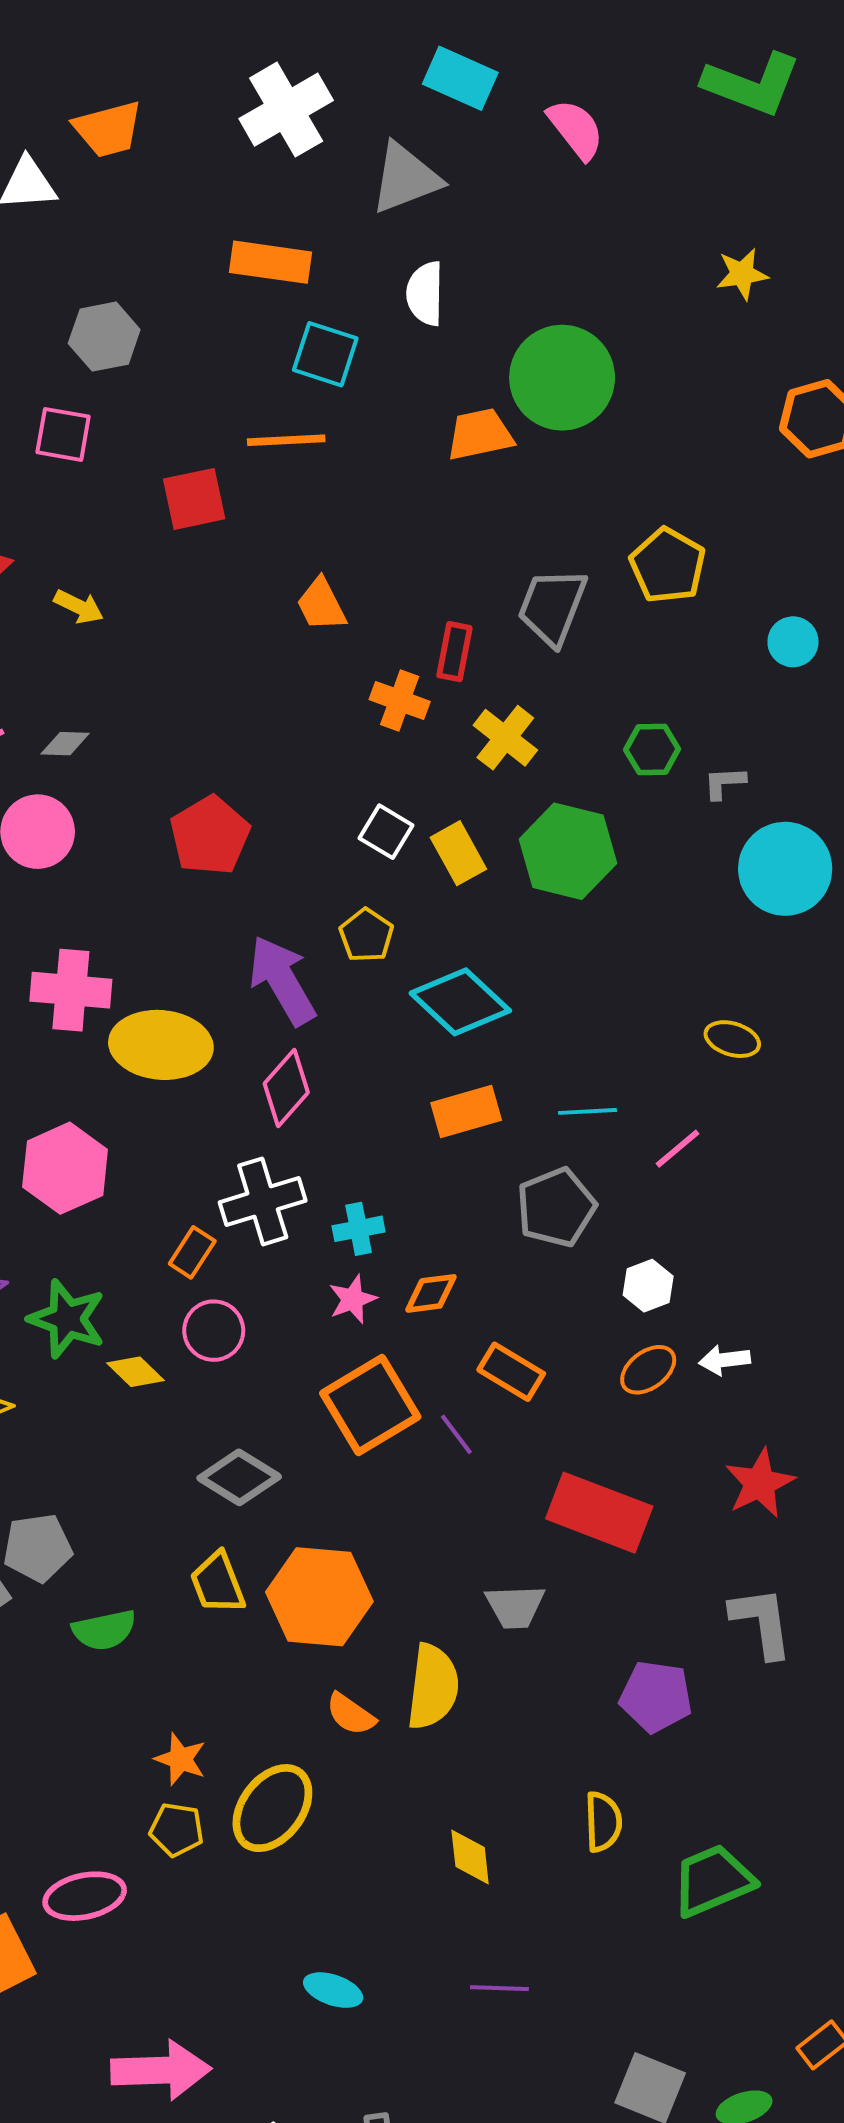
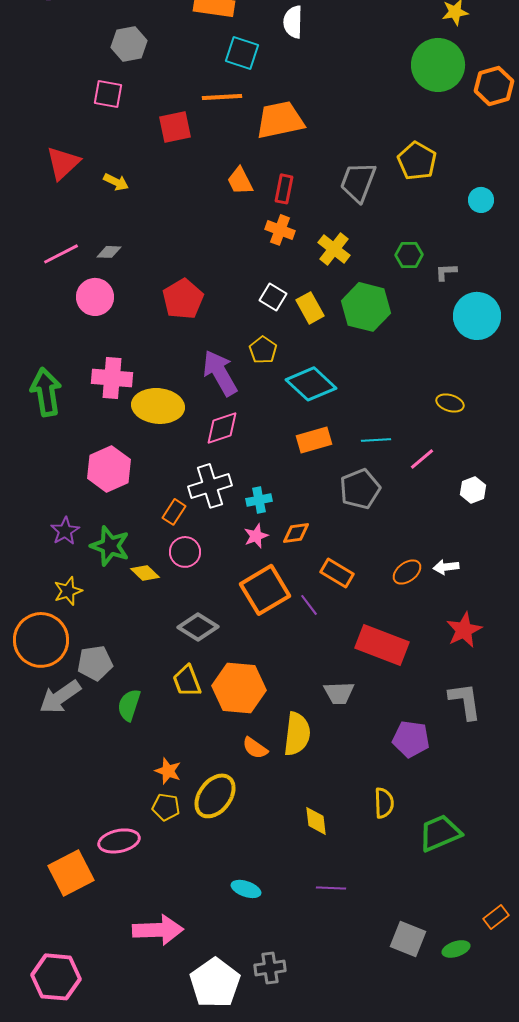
green circle: (562, 378) -> (438, 65), moved
orange trapezoid: (480, 434) -> (280, 120), moved, size x1.4
red rectangle: (454, 652) -> (284, 189), moved
pink diamond: (286, 1088) -> (222, 428), turned 30
white hexagon: (648, 1286) -> (473, 490), moved
green semicircle: (104, 1630) -> (129, 705), turned 120

